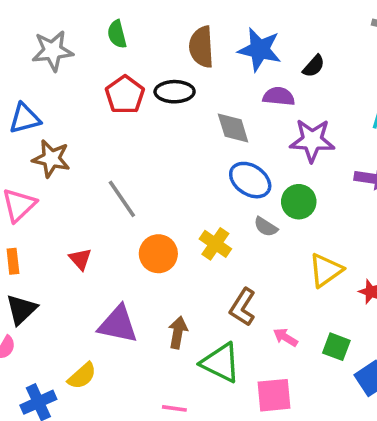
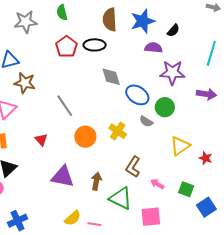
blue star: (260, 50) -> (143, 21), turned -30
gray diamond: (233, 128) -> (111, 77), moved
yellow semicircle: (82, 376) -> (73, 218), moved

